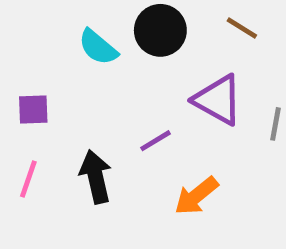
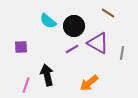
black circle: (160, 30) -> (74, 26), moved
purple line: (156, 141) -> (72, 49), moved
pink line: (28, 179) -> (26, 85), moved

